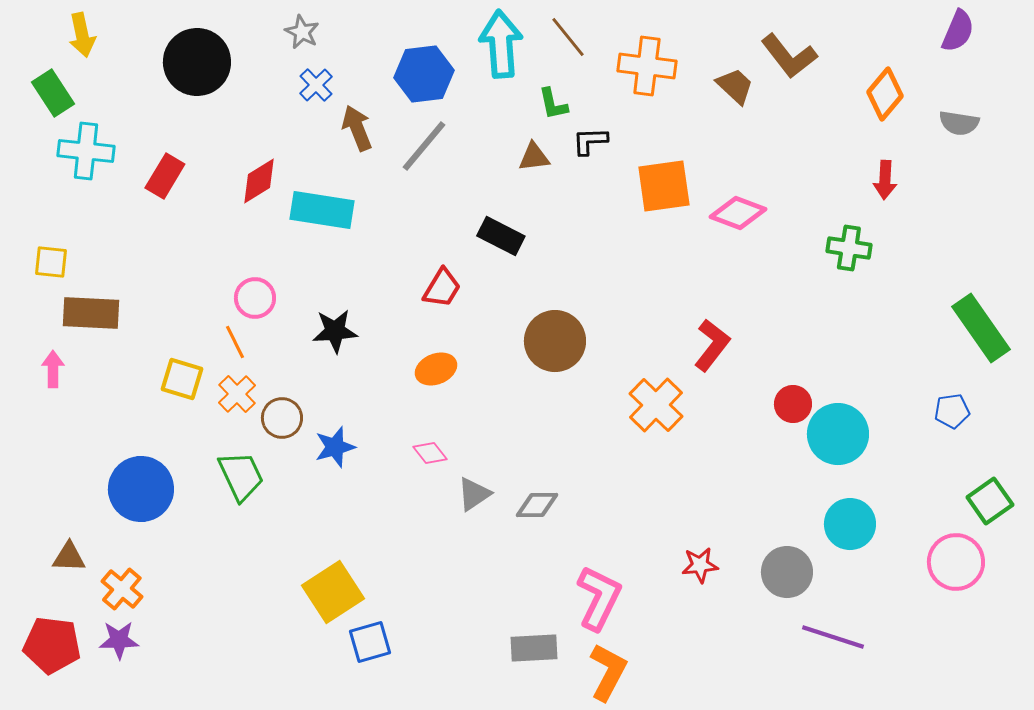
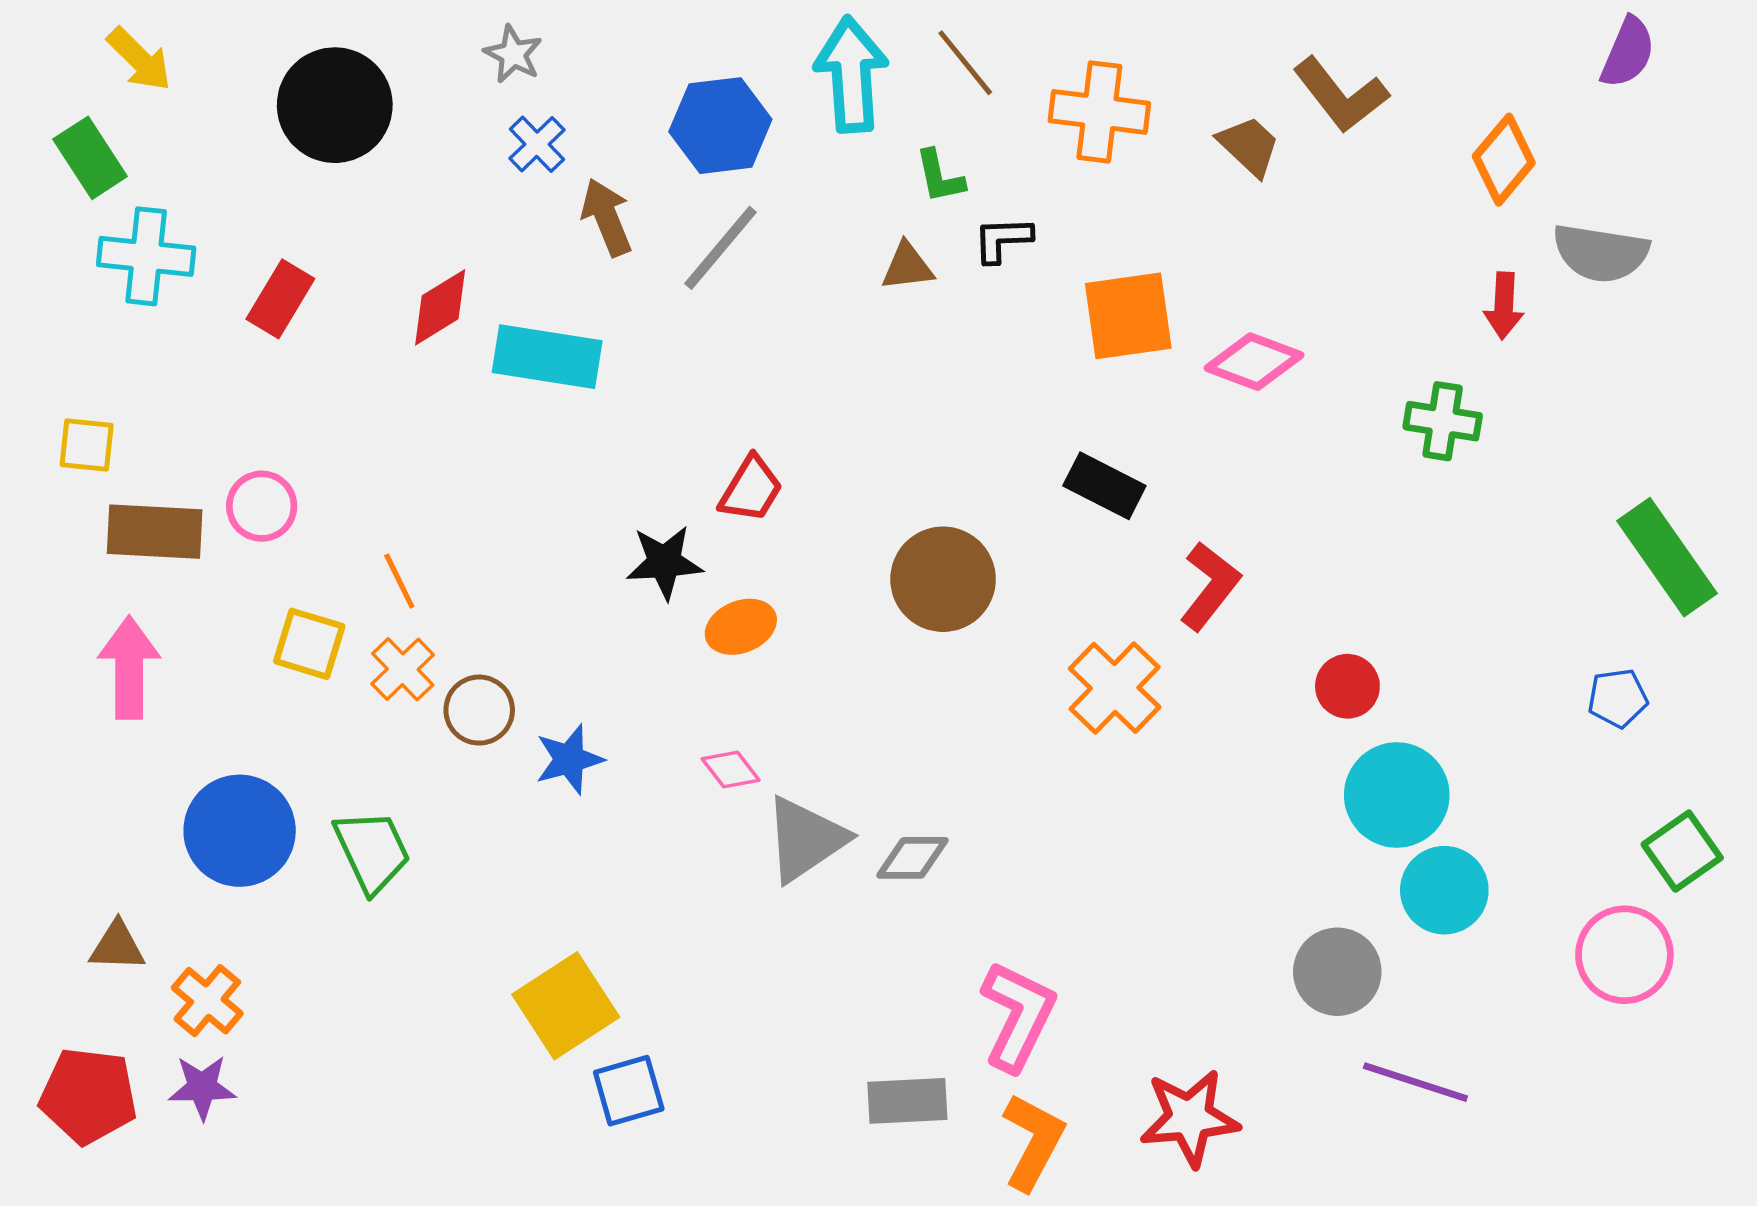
yellow arrow: (82, 35) -> (139, 59), turned -33
gray semicircle: (959, 123) -> (1601, 253), moved, size x1.4
black rectangle: (501, 236) -> (1104, 486), moved
pink circle: (255, 298) -> (262, 506), moved
black star: (335, 331) -> (664, 562), moved
pink arrow: (53, 369) -> (129, 668), moved, size x1.6
cyan circle: (838, 434) -> (1397, 795), moved
green trapezoid: (241, 476) -> (372, 851), moved
gray triangle: (474, 494) -> (805, 839), size x1.5
red star: (700, 565) -> (1189, 1118), moved, size x1.6

